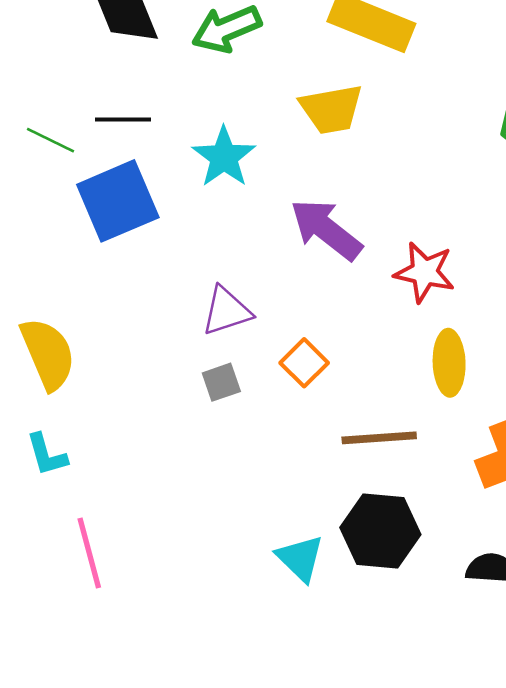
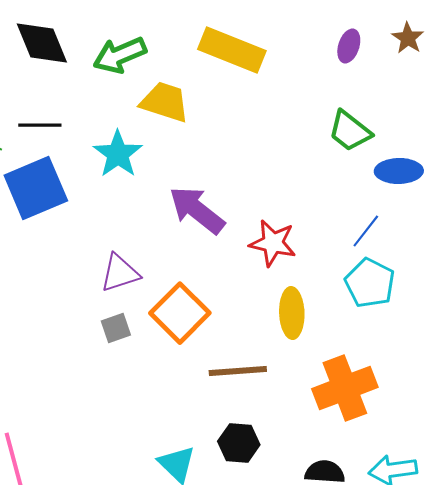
yellow trapezoid: (331, 109) -> (165, 102), moved, turned -152
orange square: (304, 363) -> (180, 313), size x1.6
black hexagon: (380, 531) -> (239, 443), size x0.7

